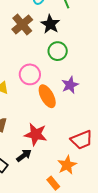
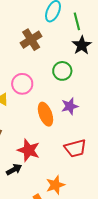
black star: (50, 24) -> (82, 45), moved
pink circle: (30, 74) -> (22, 84), moved
red trapezoid: (82, 140) -> (75, 148), moved

